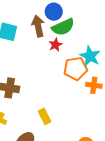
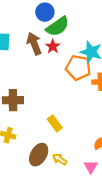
brown arrow: (38, 26) -> (34, 44), moved
orange pentagon: (75, 69) -> (78, 68), turned 30

